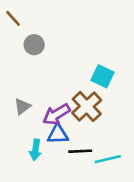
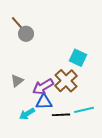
brown line: (13, 18) -> (17, 23), moved
cyan arrow: (35, 150) -> (27, 114), turned 49
cyan line: (108, 159) -> (84, 110), moved

